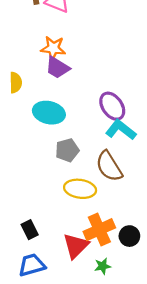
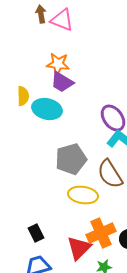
cyan ellipse: (49, 113) -> (47, 109), moved
gray pentagon: (67, 150) -> (71, 159), size x1.4

